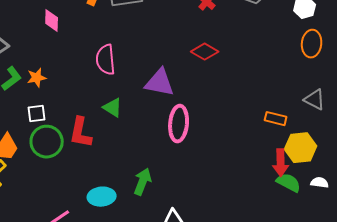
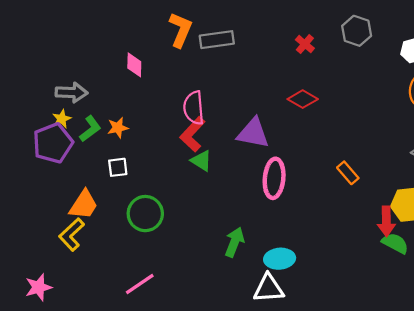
orange rectangle: (276, 119) -> (348, 173), moved, turned 35
red L-shape: (81, 133) -> (193, 134), moved, turned 32
green circle: (47, 142) -> (145, 214), moved
cyan ellipse: (102, 197) -> (280, 259), moved

